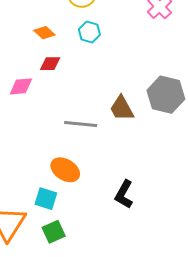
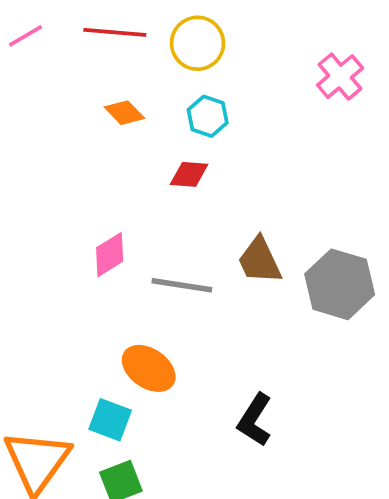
red diamond: (50, 64) -> (189, 174), moved
pink diamond: (21, 86) -> (110, 255), moved, turned -30
gray hexagon: (166, 95) -> (340, 284), moved

